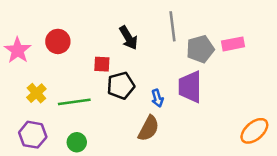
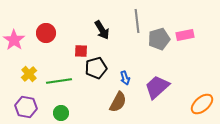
purple trapezoid: (190, 87) -> (157, 87), moved, turned 48

